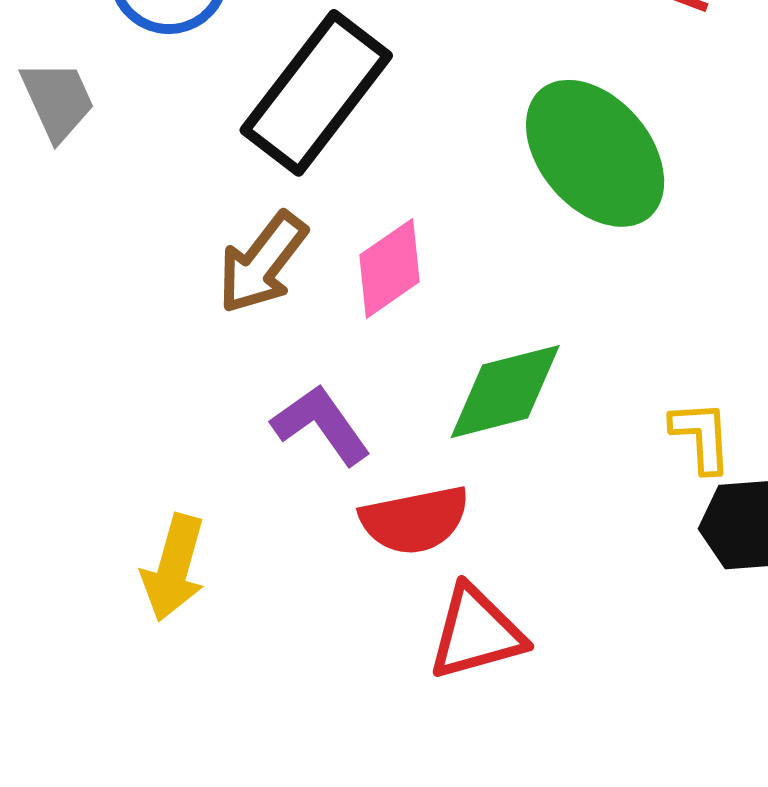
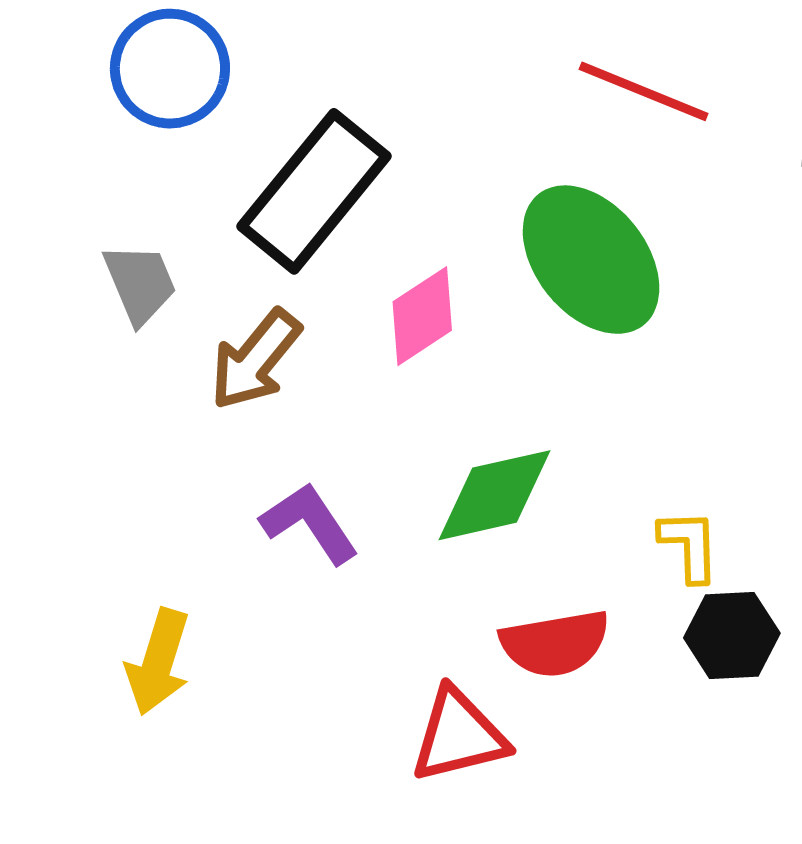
gray trapezoid: (58, 100) -> (140, 283), moved
pink diamond: (390, 268) -> (422, 316), moved
red semicircle: (415, 520) -> (555, 643), moved

